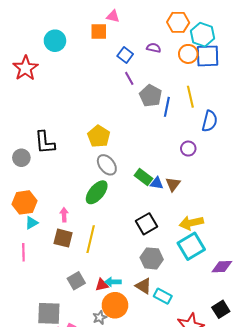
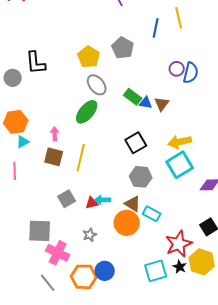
gray pentagon: (151, 96) -> (123, 48), moved
blue semicircle: (210, 121) -> (191, 73), moved
orange circle: (115, 305) -> (127, 223), moved

